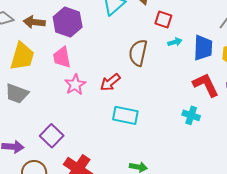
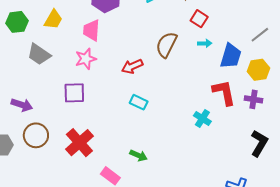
yellow trapezoid: (22, 56) -> (53, 19), size x0.7
pink star: (75, 85) -> (86, 59), moved
cyan rectangle: (125, 115) -> (139, 102), size x0.7
purple square: (52, 136) -> (74, 93), moved, turned 30

